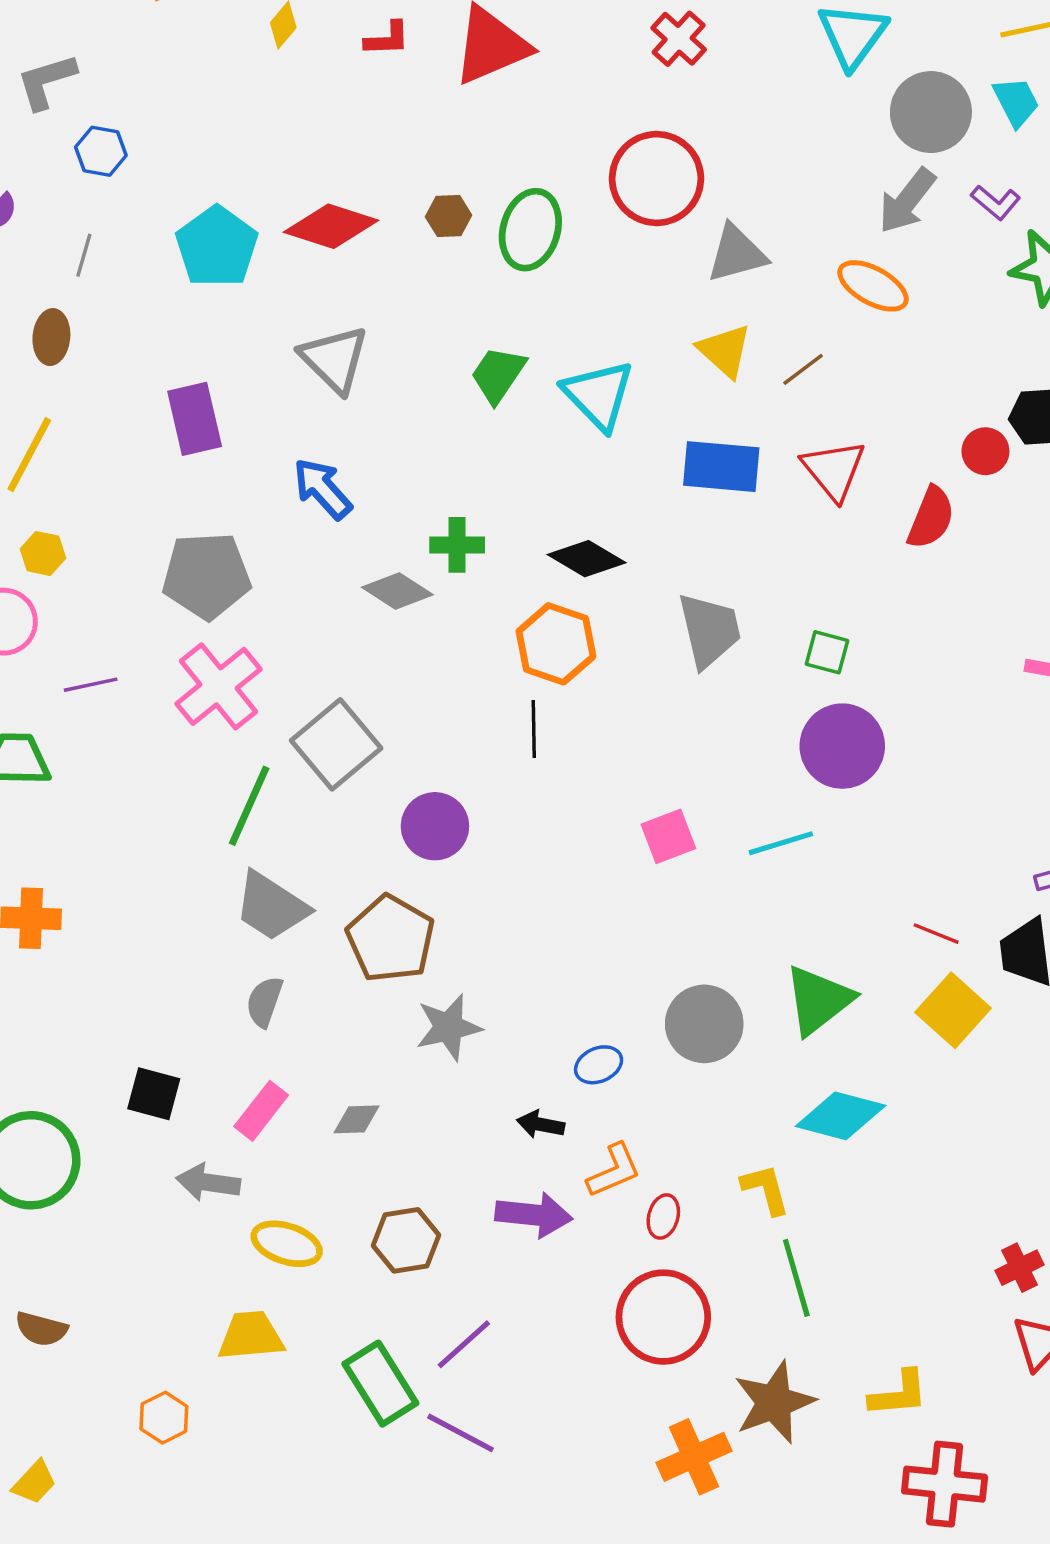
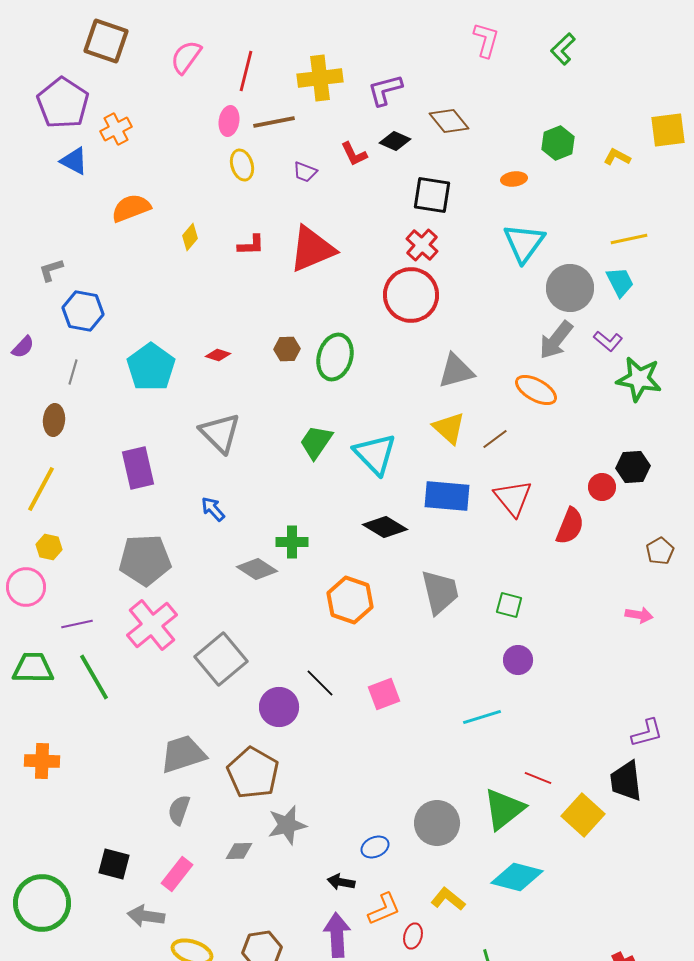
gray L-shape: (46, 81) -> (51, 270), size x0.7
blue hexagon: (101, 151) -> (83, 311), size x1.4
red circle: (656, 179) -> (411, 295), moved
red diamond: (331, 226) -> (218, 355), size x0.5
blue arrow: (322, 489) -> (213, 509), size x0.7
black diamond: (587, 559) -> (385, 527), moved
black line: (534, 729) -> (320, 683), moved, turned -44
purple circle: (842, 746) -> (518, 660), size x0.6
green line: (249, 806) -> (94, 677), moved, turned -54
pink square: (668, 836) -> (384, 694), moved
gray trapezoid: (271, 906) -> (183, 754), turned 129
red line: (936, 934) -> (538, 778), moved
gray diamond: (357, 1119) -> (239, 851), moved
yellow L-shape: (766, 1189) -> (448, 899), moved, turned -36
purple arrow: (534, 1215) -> (337, 935), turned -99

